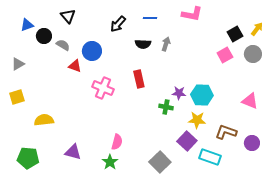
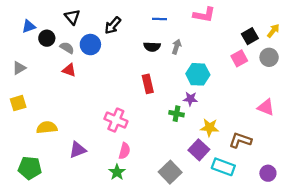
black arrow: (118, 24) -> (113, 25), moved
blue circle: (92, 51) -> (90, 45), moved
red triangle: (75, 66) -> (69, 70), moved
pink cross: (103, 88) -> (116, 120), moved
cyan hexagon: (202, 95) -> (198, 74), moved
purple circle: (252, 143) -> (268, 173), moved
purple triangle: (73, 152) -> (78, 150), moved, turned -36

